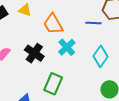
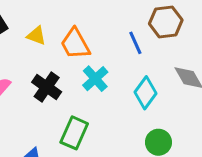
yellow triangle: (25, 10) -> (36, 36), moved
blue line: (94, 23) -> (135, 43), turned 63

